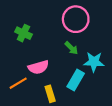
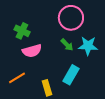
cyan star: (94, 62) -> (88, 46), moved
pink semicircle: (38, 67) -> (32, 51), moved

